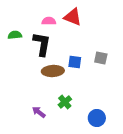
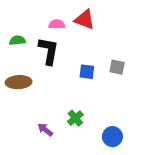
brown ellipse: (53, 71) -> (19, 82), moved

